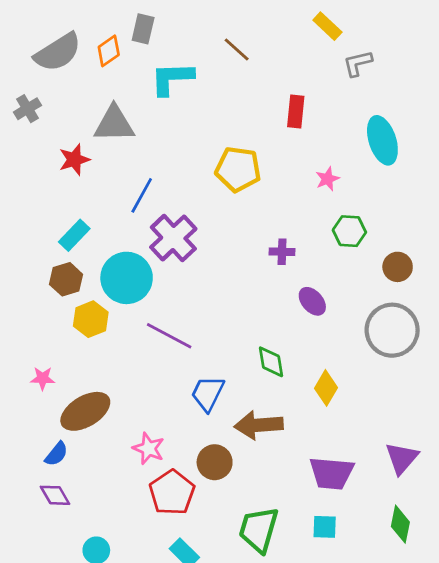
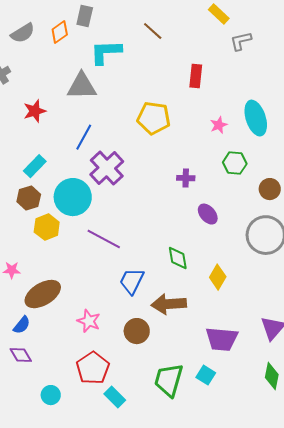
gray semicircle: (58, 52) -> (23, 33), size x0.7
gray triangle: (114, 124) -> (82, 86), moved
cyan ellipse: (382, 140) -> (256, 118), moved
red pentagon: (172, 493) -> (93, 368), moved
cyan square: (325, 527) -> (206, 375), moved, turned 30

